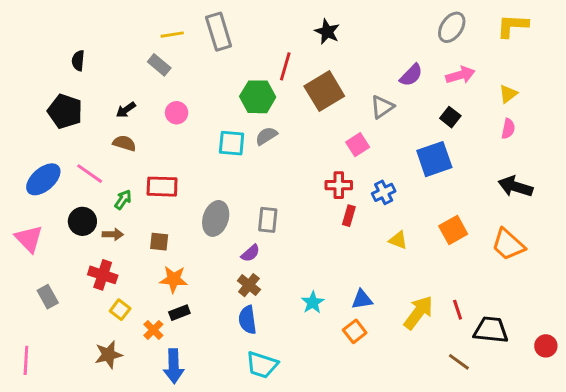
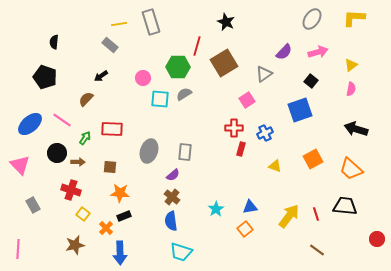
black arrow: (126, 110) -> (101, 76), moved
pink circle: (177, 113) -> (143, 78), moved
brown semicircle: (124, 143) -> (86, 99), turned -63
black trapezoid: (491, 330) -> (345, 206), moved

